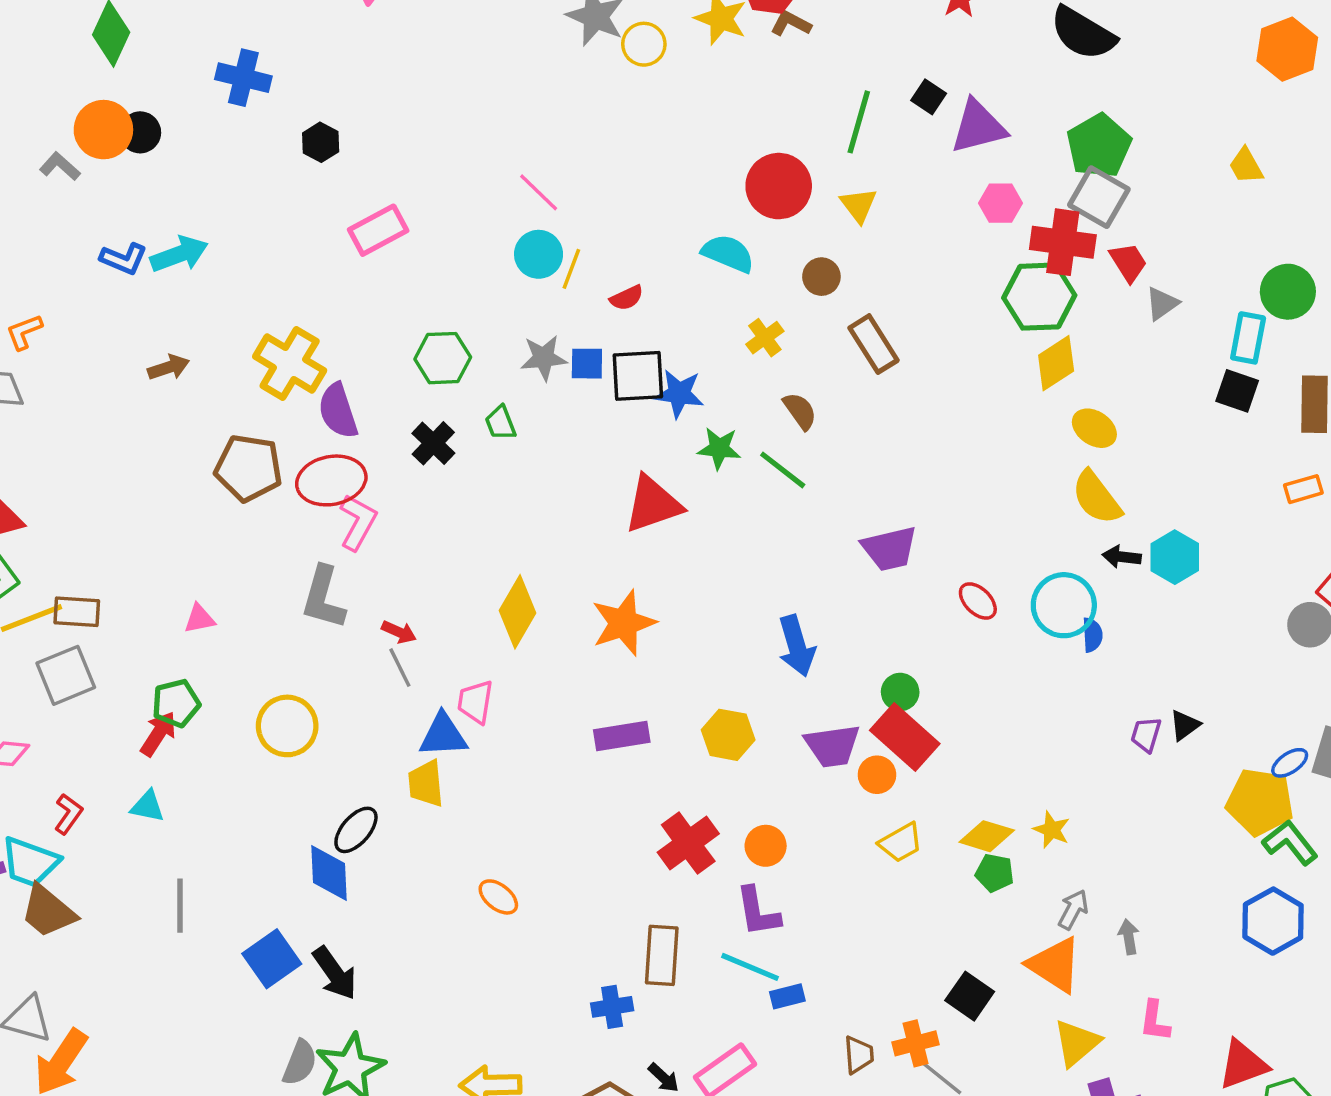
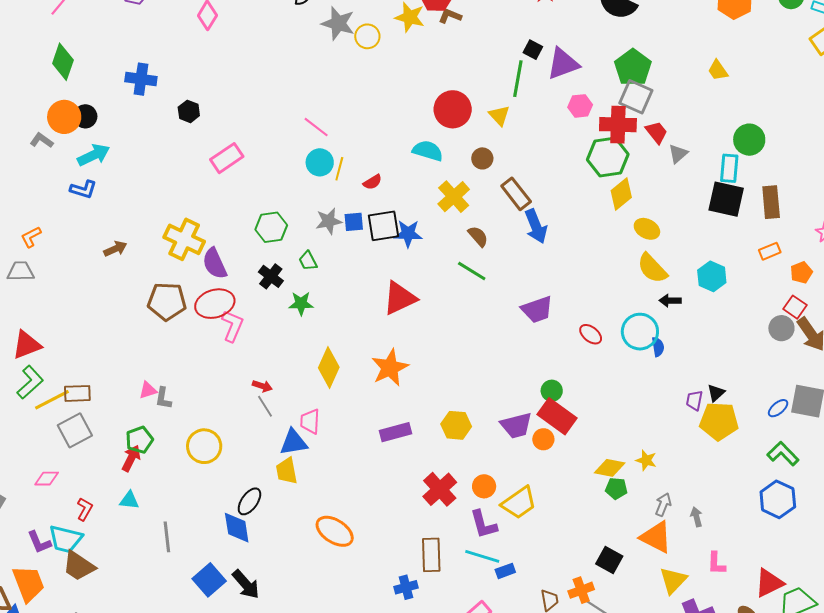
green line: (859, 122) -> (518, 79), moved
cyan arrow: (179, 254) -> (94, 155), moved
yellow cross: (765, 338) -> (454, 197), size x1.5
black square: (1237, 391) -> (726, 199), size x1.5
green star: (719, 448) -> (301, 303), moved
cyan hexagon: (1175, 557) -> (712, 276), moved
gray L-shape: (323, 598) -> (163, 398), moved, size x0.6
blue arrow: (797, 646) -> (536, 226), moved
yellow pentagon: (1260, 802) -> (719, 421), moved
yellow trapezoid: (901, 843) -> (519, 503), moved, size x1.4
orange ellipse: (498, 897) -> (335, 531), size x1.6
gray line: (180, 906) -> (167, 537), moved

